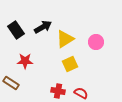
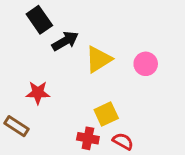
black rectangle: (16, 30) -> (39, 20), moved
yellow square: (70, 64) -> (106, 114), moved

